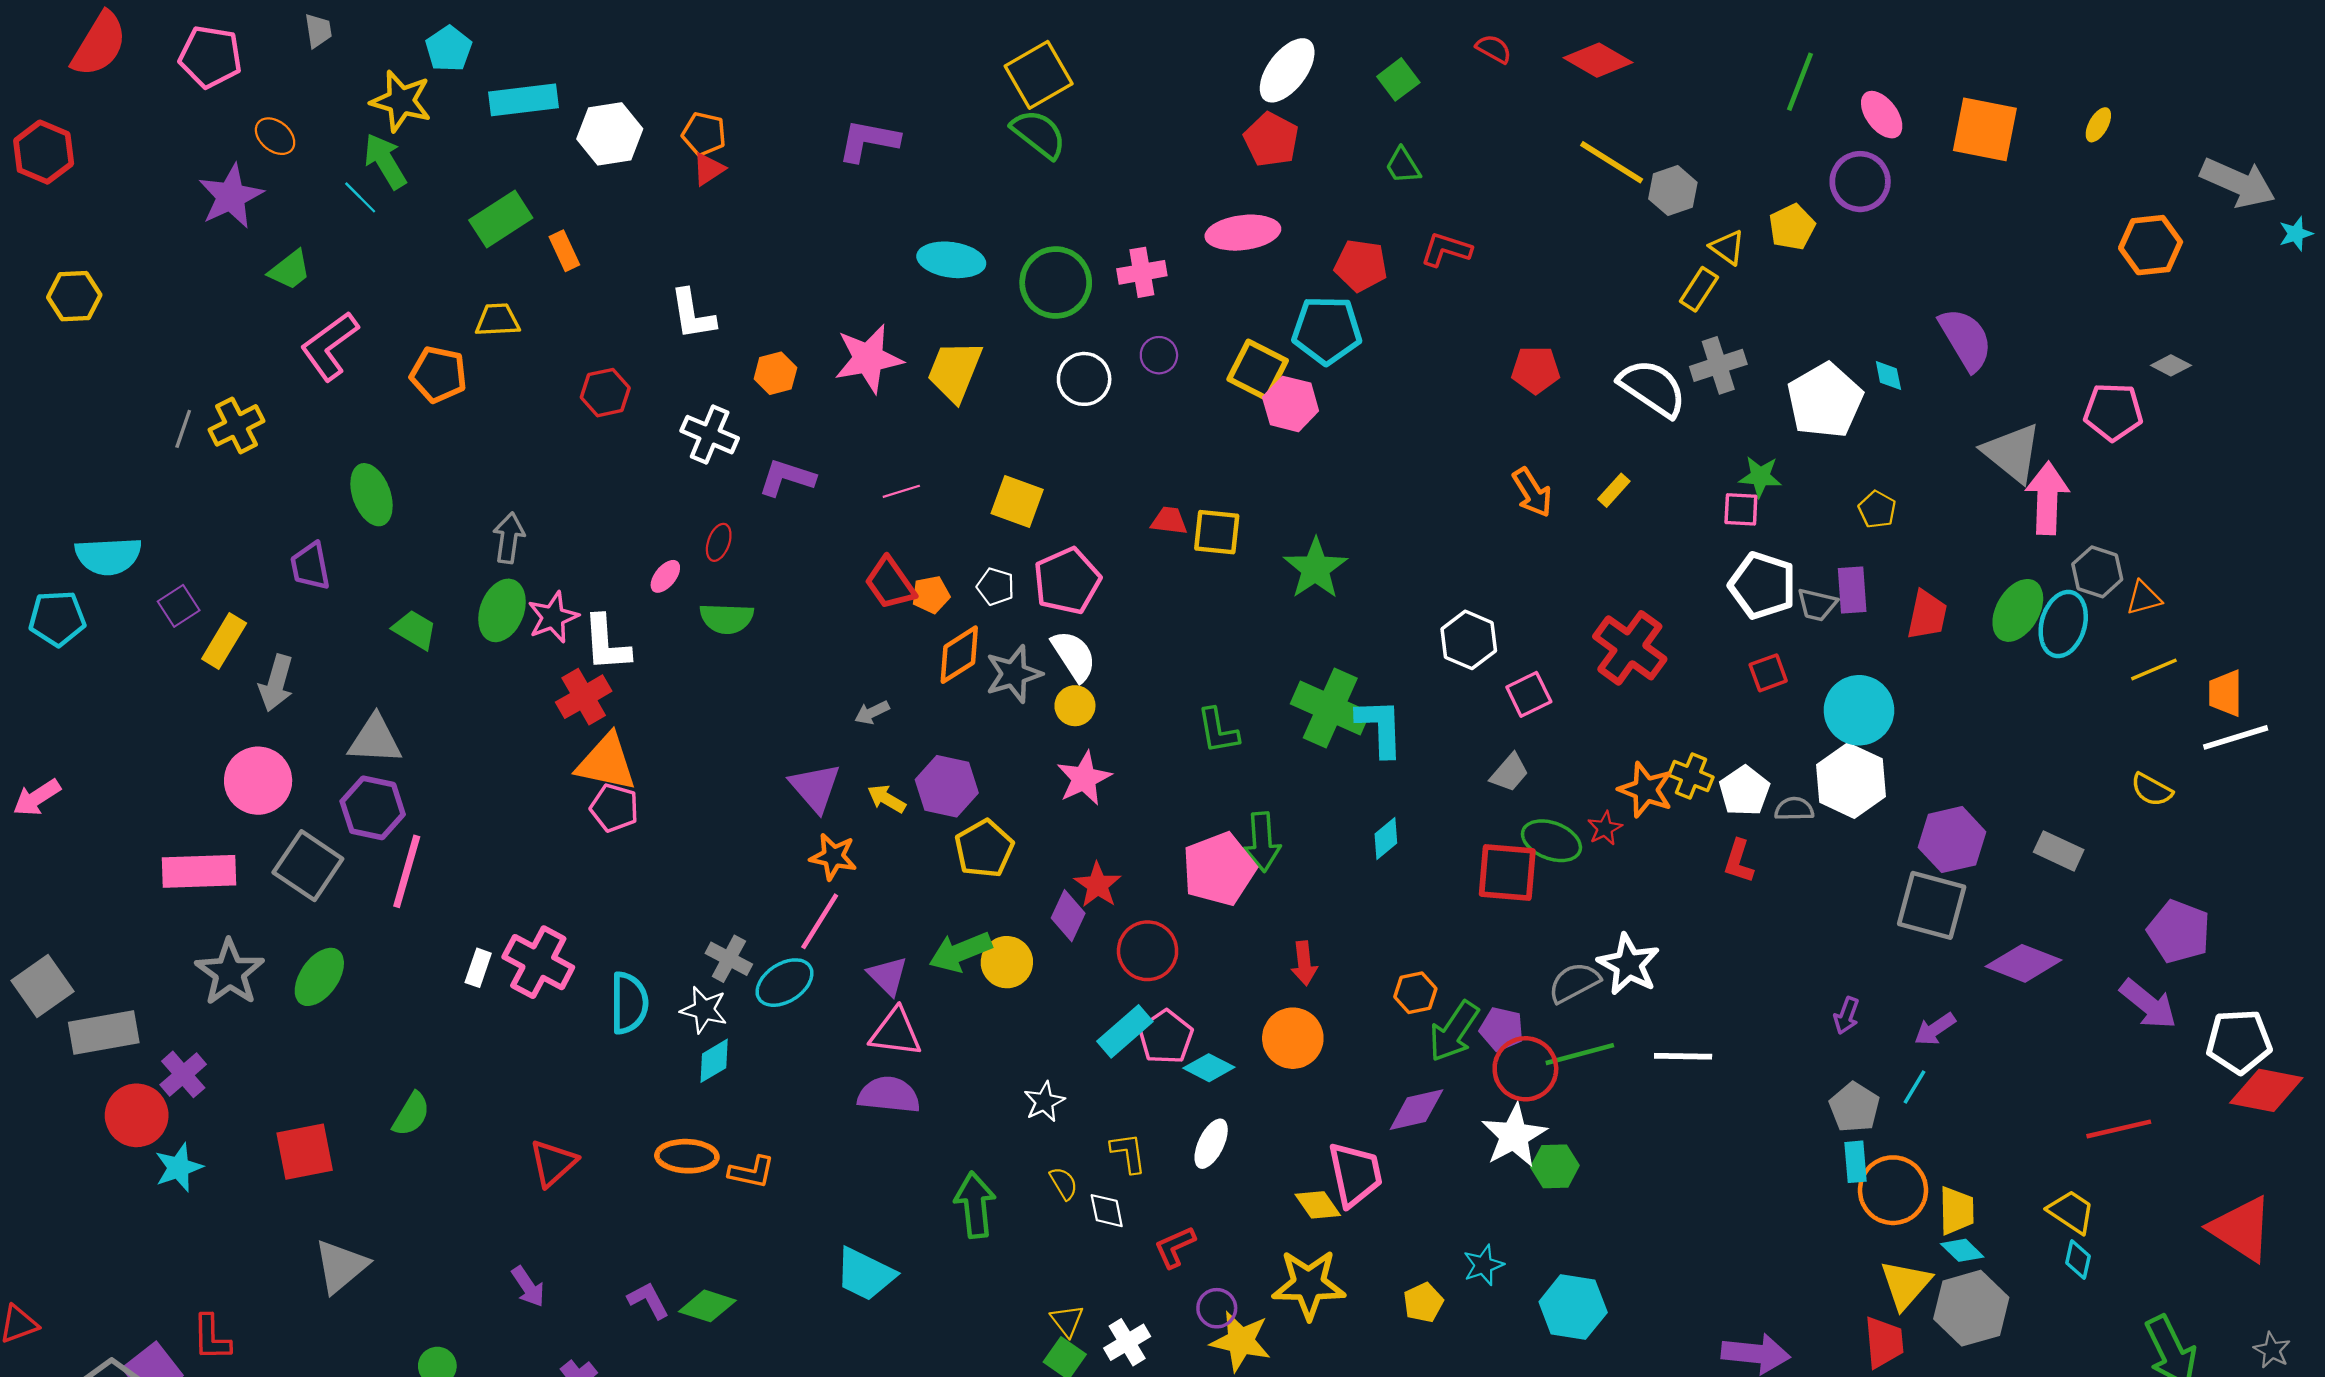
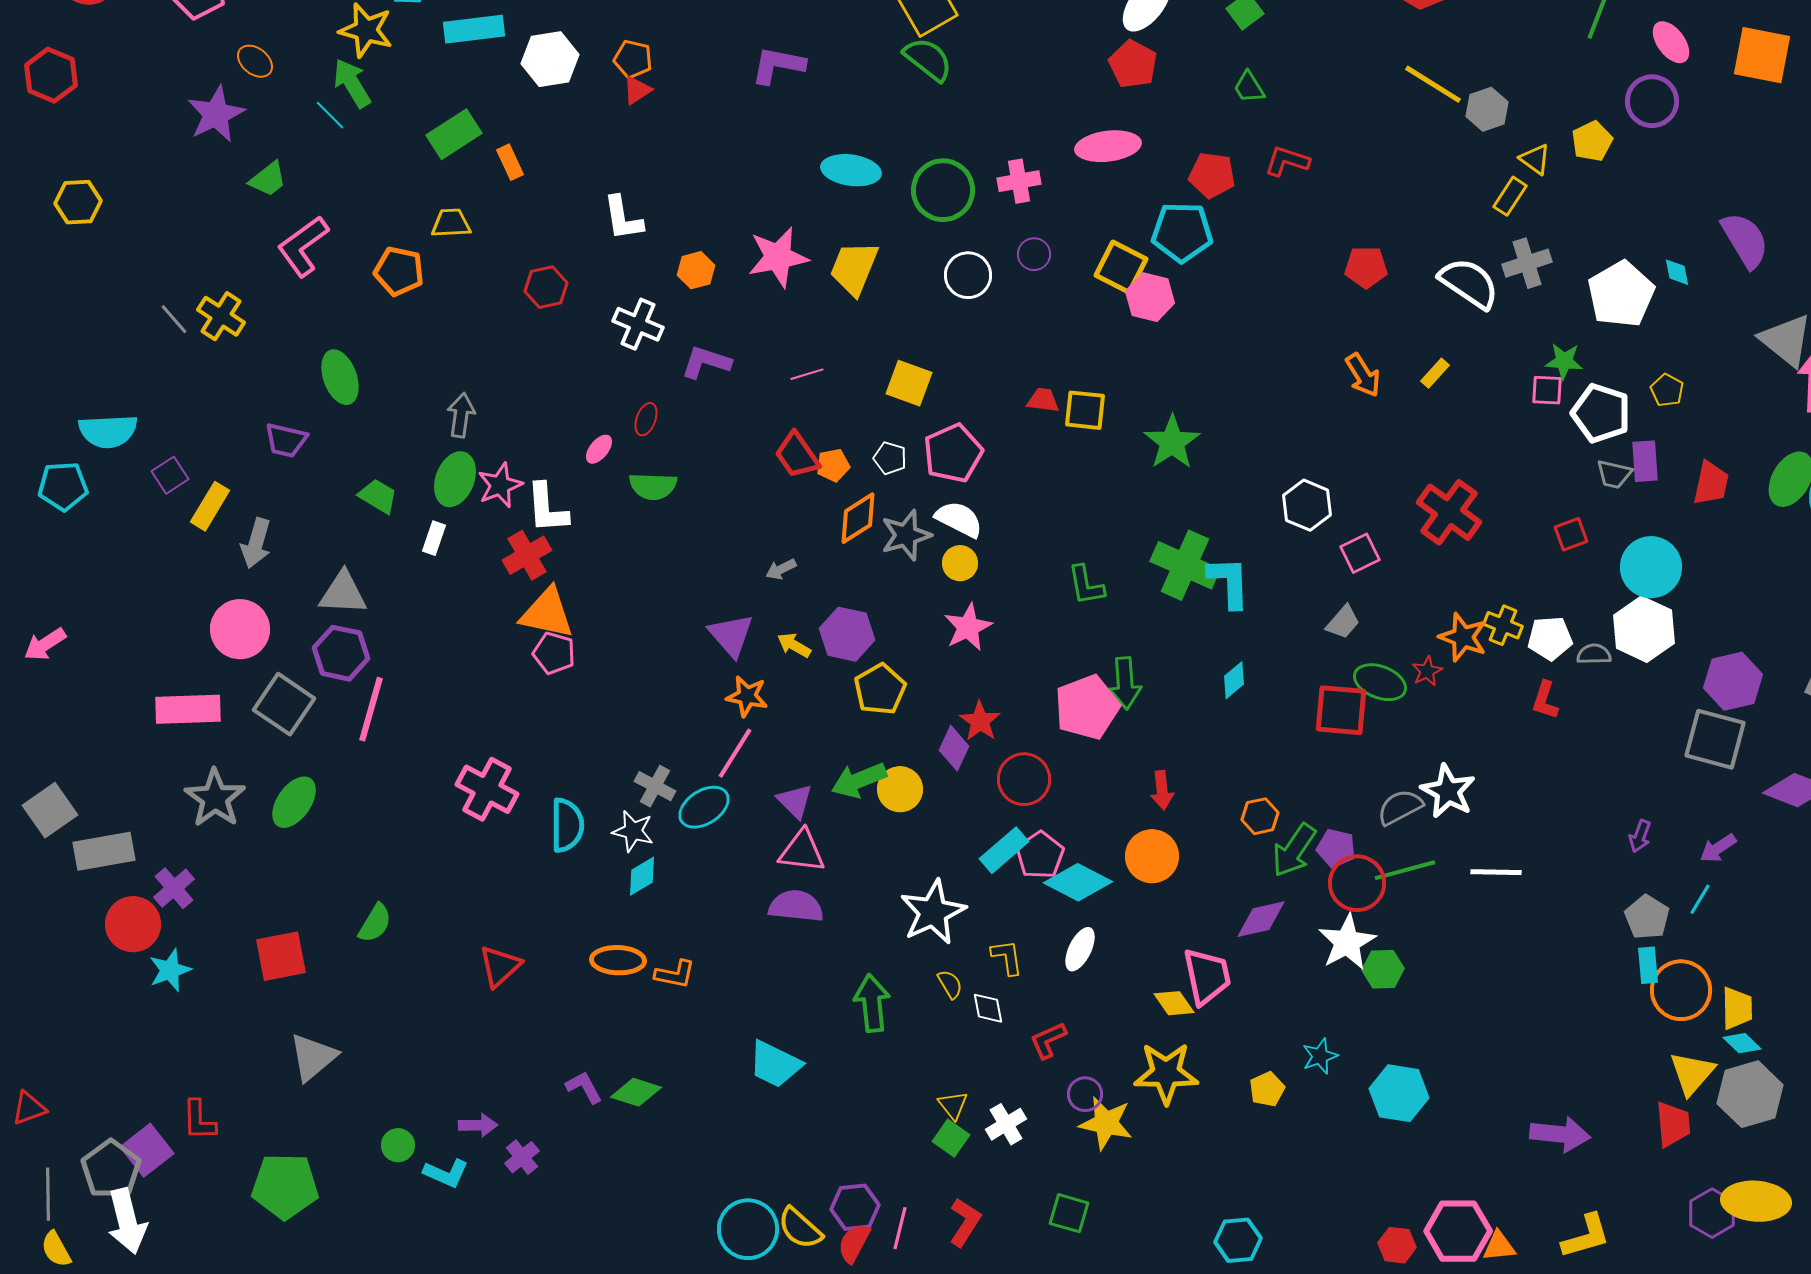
yellow cross: (236, 425) -> (221, 316), turned -30
gray line: (183, 429) -> (174, 319), turned -60
purple trapezoid: (310, 566) -> (286, 440), turned -66
white pentagon: (1763, 585) -> (1601, 413), moved
white semicircle: (1074, 656) -> (959, 519), turned -30
white pentagon: (1744, 791) -> (1550, 638), turned 30
white rectangle: (478, 968) -> (434, 538), moved
cyan diamond: (1209, 1068) -> (1078, 882), size x1.5
white star: (1044, 1102) -> (933, 912), size x1.8
purple arrow: (528, 1287) -> (478, 1125), moved, turned -57

